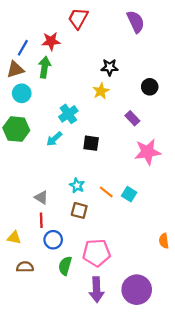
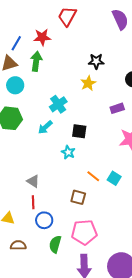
purple rectangle: (132, 118) -> (117, 108), turned -64
cyan star: (77, 186) -> (68, 152), moved
brown square: (79, 210) -> (78, 197), moved

